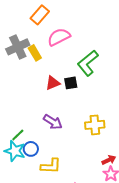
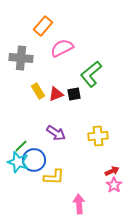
gray cross: (18, 47) -> (21, 58), turned 30
yellow rectangle: (35, 53) -> (38, 91), moved
blue circle: (31, 149) -> (34, 160), size x1.5

